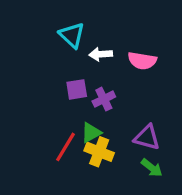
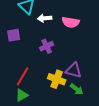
purple square: (77, 89) -> (14, 35), moved
green triangle: (91, 133) -> (22, 95), moved
yellow cross: (99, 152) -> (57, 79), moved

